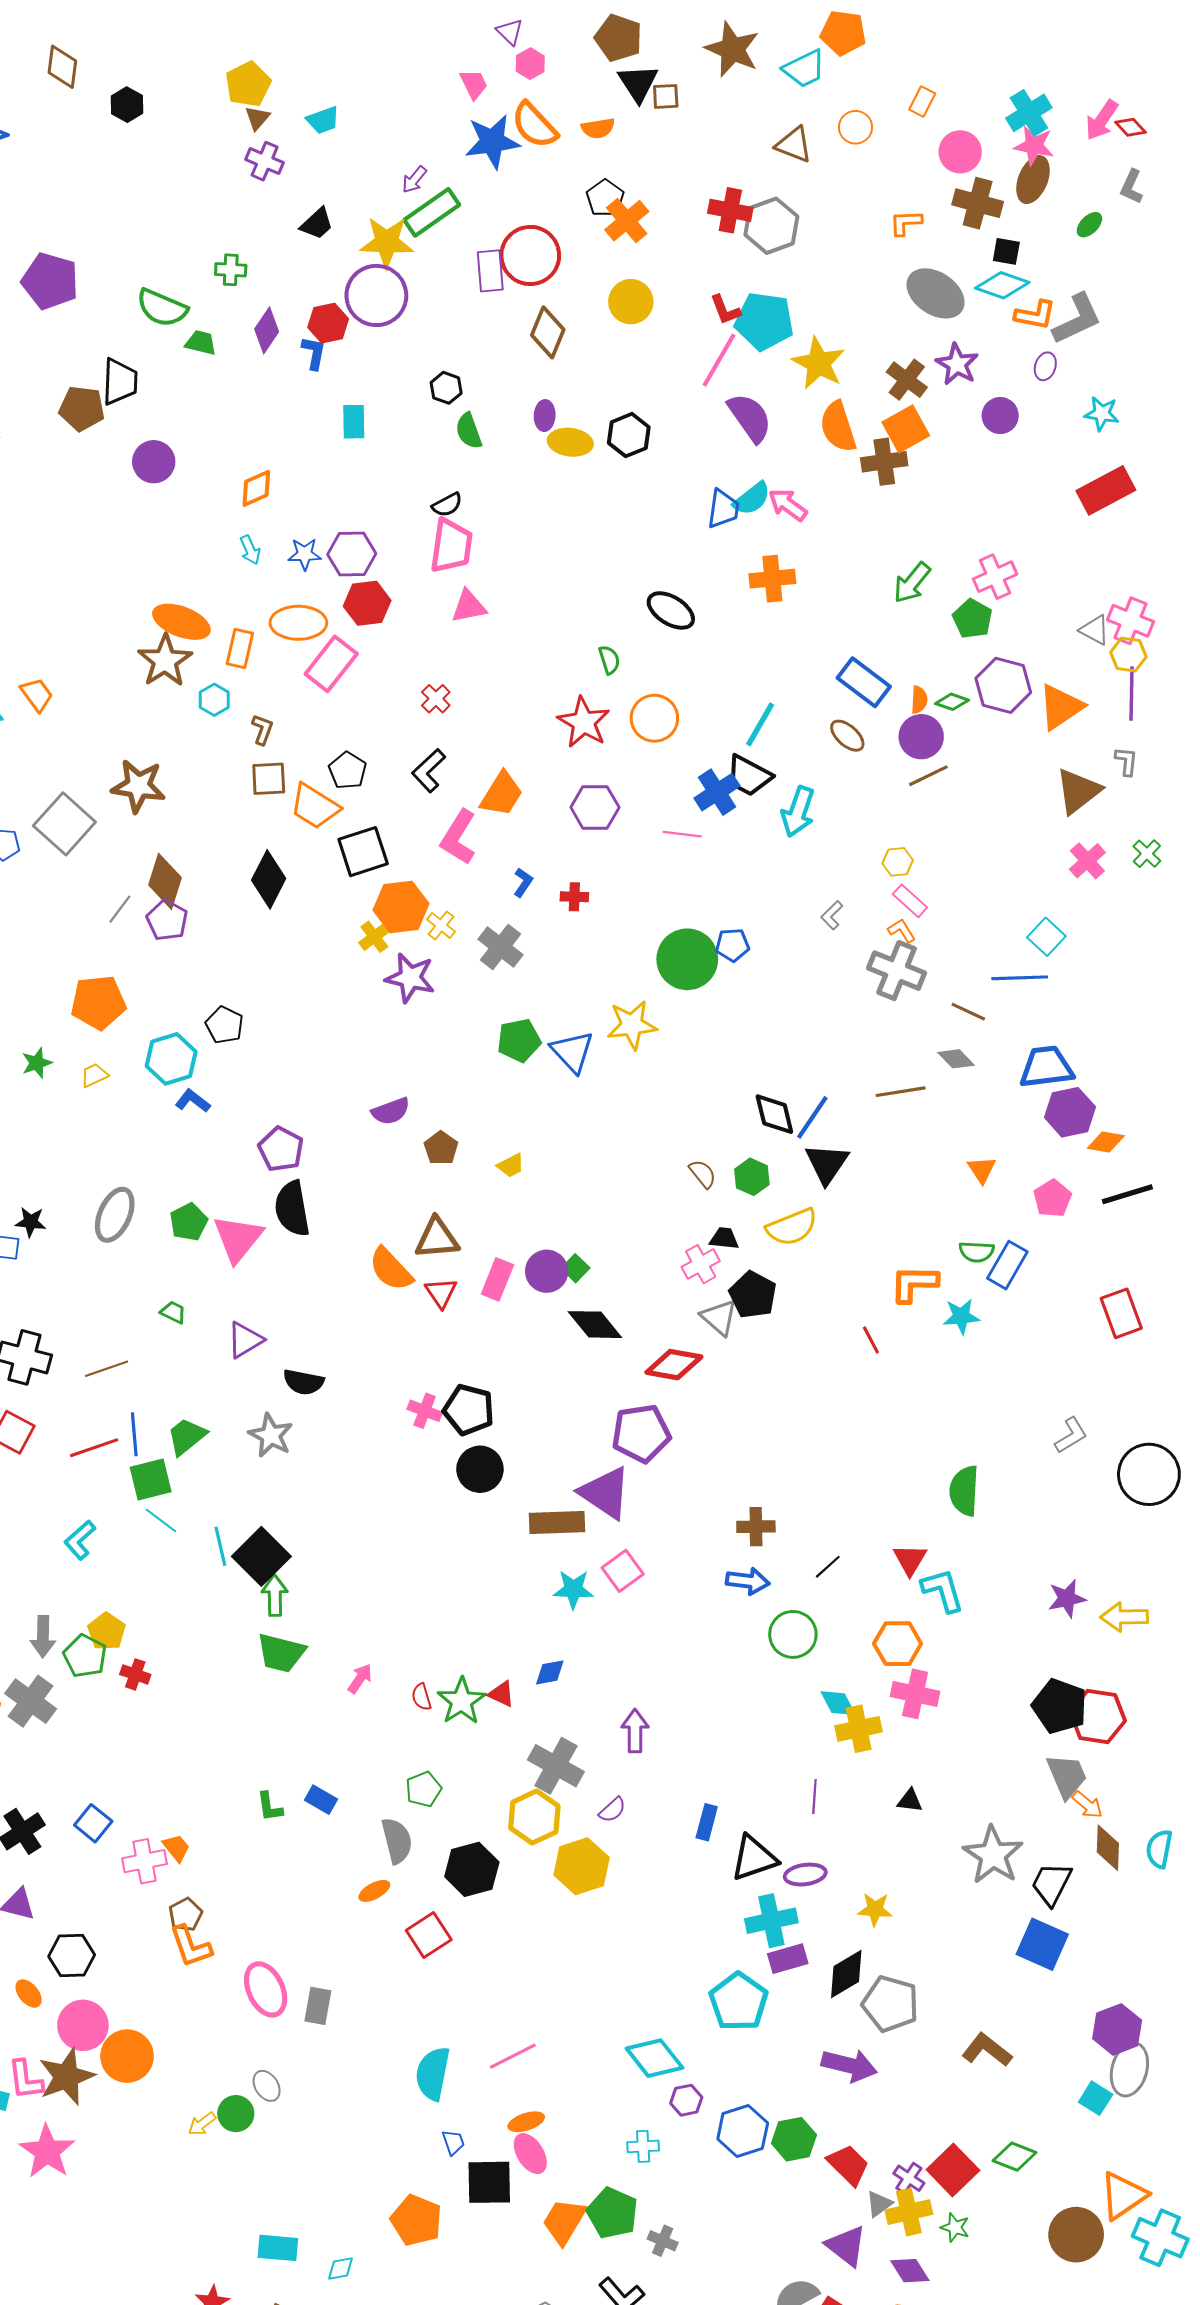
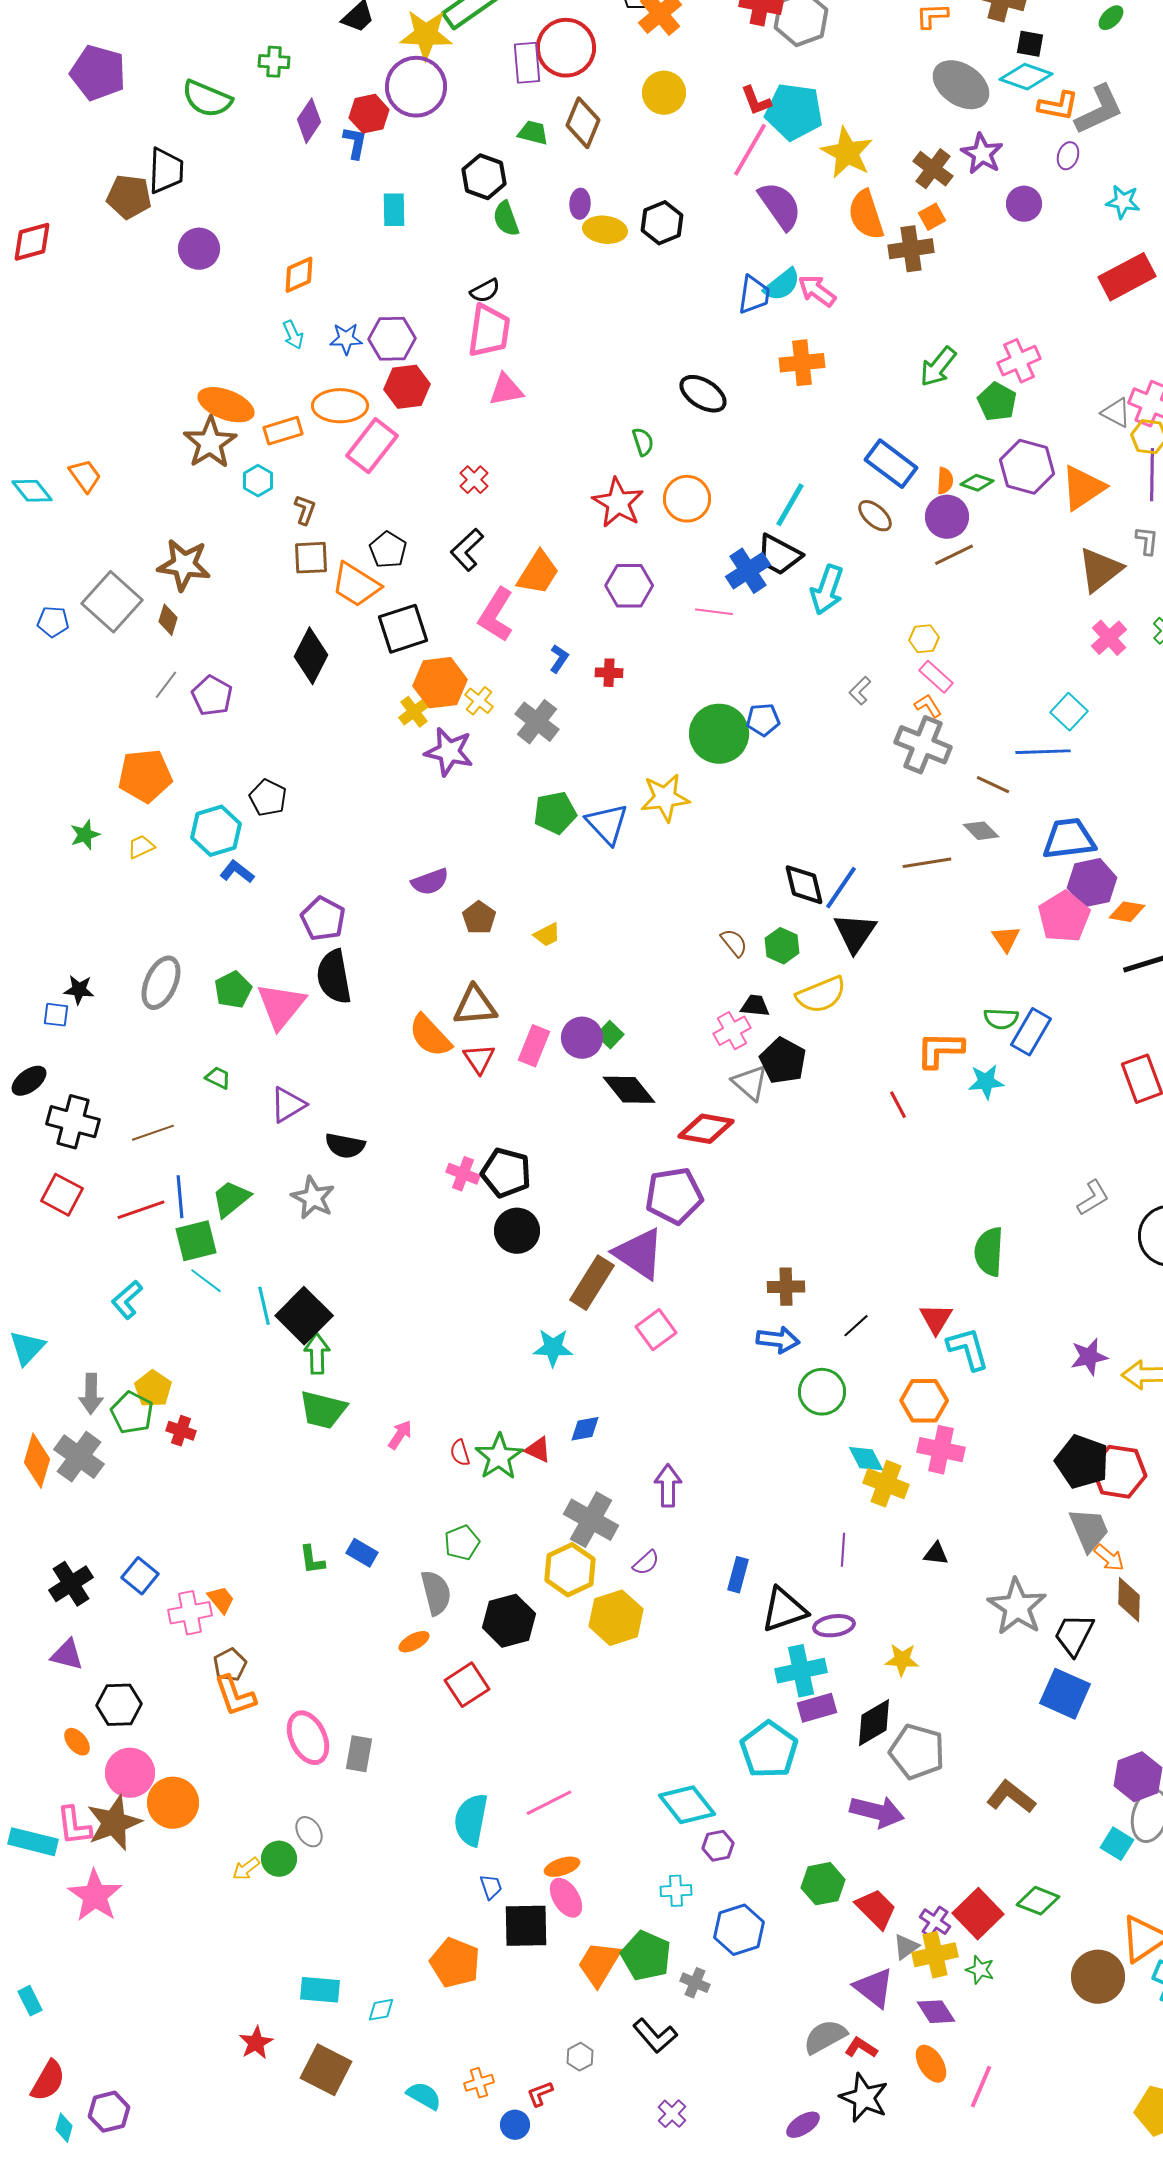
green trapezoid: (201, 343) -> (533, 133), moved
black hexagon: (446, 388) -> (484, 177), size x1.4
orange square: (906, 429) -> (932, 217), size x0.6
orange rectangle: (240, 648) -> (283, 431), turned 60
brown diamond: (165, 881) -> (168, 620), moved, size x0.6
pink pentagon: (1052, 1198) -> (1064, 917), moved, size x1.4
brown rectangle: (557, 1523) -> (592, 1283), turned -56
cyan star: (573, 1589) -> (553, 1348), moved
yellow cross: (859, 1729) -> (886, 1484), turned 33
blue hexagon: (743, 2131) -> (739, 1930), moved

